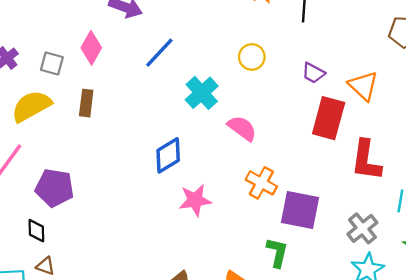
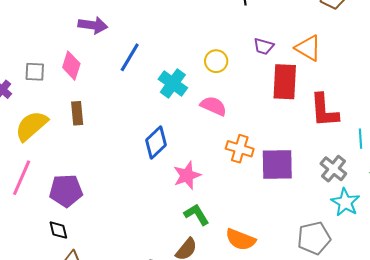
yellow circle: (252, 57) -> (216, 61), moved
gray square: (52, 63) -> (35, 72), moved
green L-shape: (277, 252) -> (197, 214), moved, turned -32

